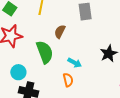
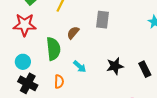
orange semicircle: (68, 80) -> (59, 82), moved

